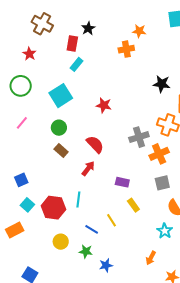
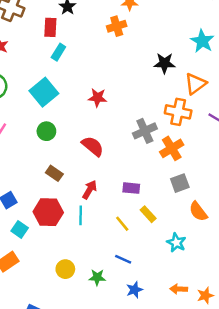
brown rectangle: (61, 151) -> (54, 173), moved
red arrow: (88, 168) -> (90, 190), moved
red hexagon: (53, 208) -> (48, 212), moved
yellow line: (112, 220) -> (122, 224), moved
blue line: (92, 229) -> (123, 259), moved
cyan star: (165, 231) -> (176, 243), moved
orange arrow: (151, 258) -> (179, 289), moved, turned 72
blue star: (106, 265) -> (134, 290), moved

